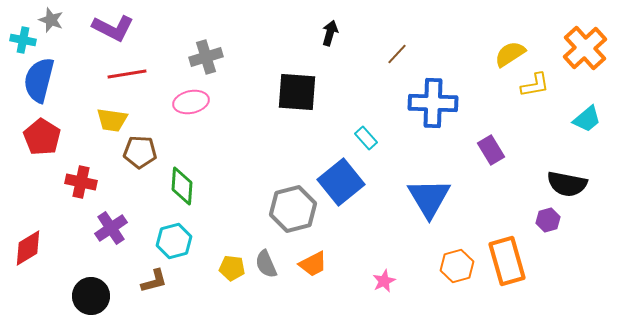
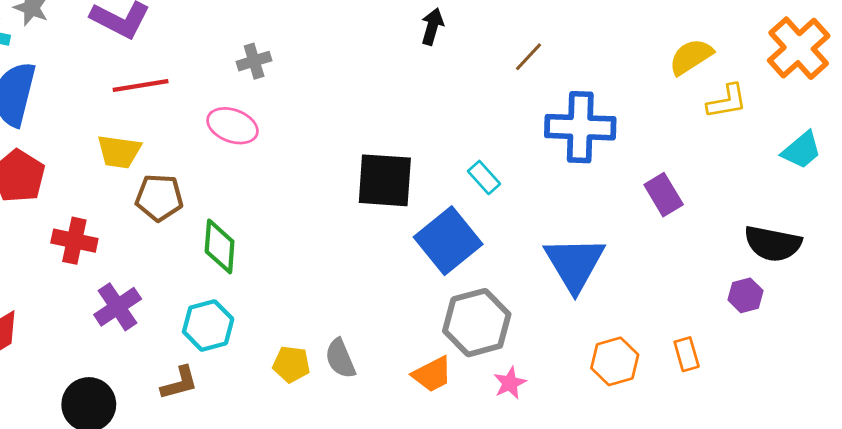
gray cross: (206, 57) -> (254, 61), size x0.7
black square: (297, 92) -> (385, 180), moved
pink ellipse: (191, 102) -> (232, 126), turned 32
gray hexagon: (293, 209) -> (477, 323), moved
orange rectangle: (507, 261) -> (687, 354), size x0.5
orange trapezoid: (313, 264) -> (432, 374), moved

